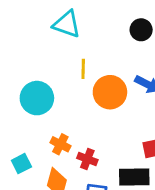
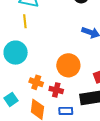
yellow line: (83, 69) -> (25, 21), moved
orange circle: (110, 92) -> (68, 65), moved

